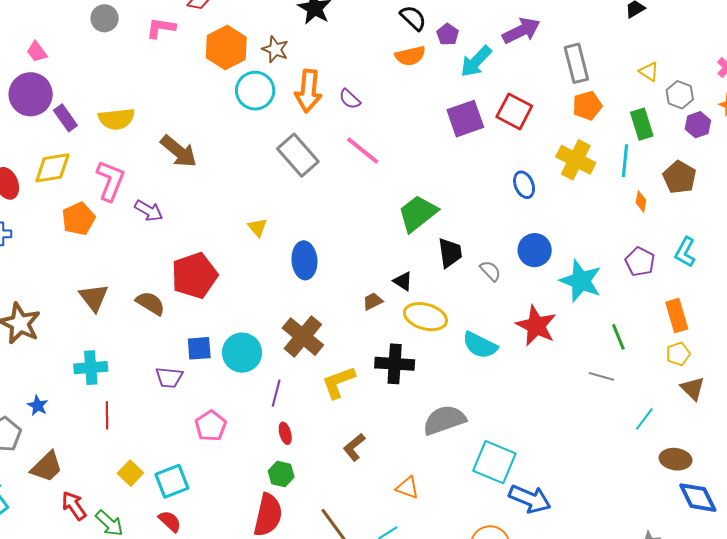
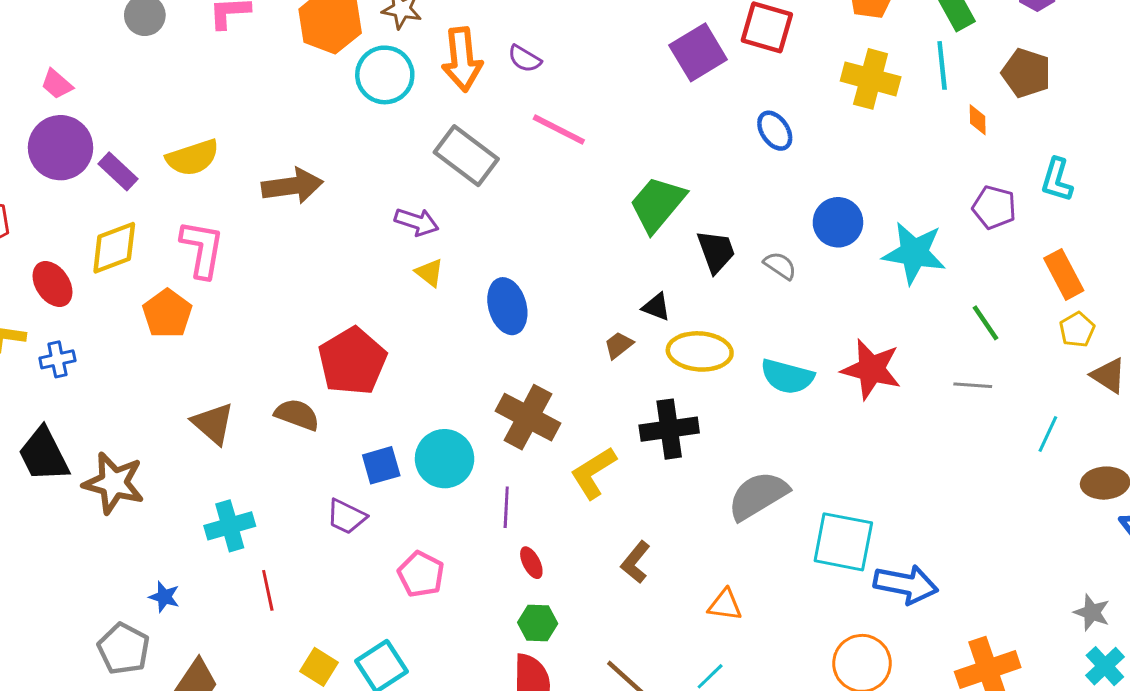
brown arrow: (179, 151) -> (292, 186), turned -36
blue ellipse: (524, 185) -> (775, 131), moved
purple arrow: (149, 211) -> (417, 222), moved
red star: (536, 326) -> (871, 369), moved
purple trapezoid: (169, 377) -> (346, 517), turned 32

